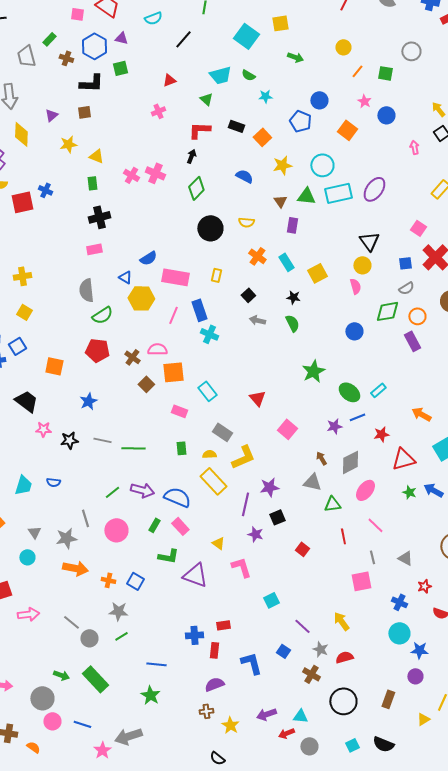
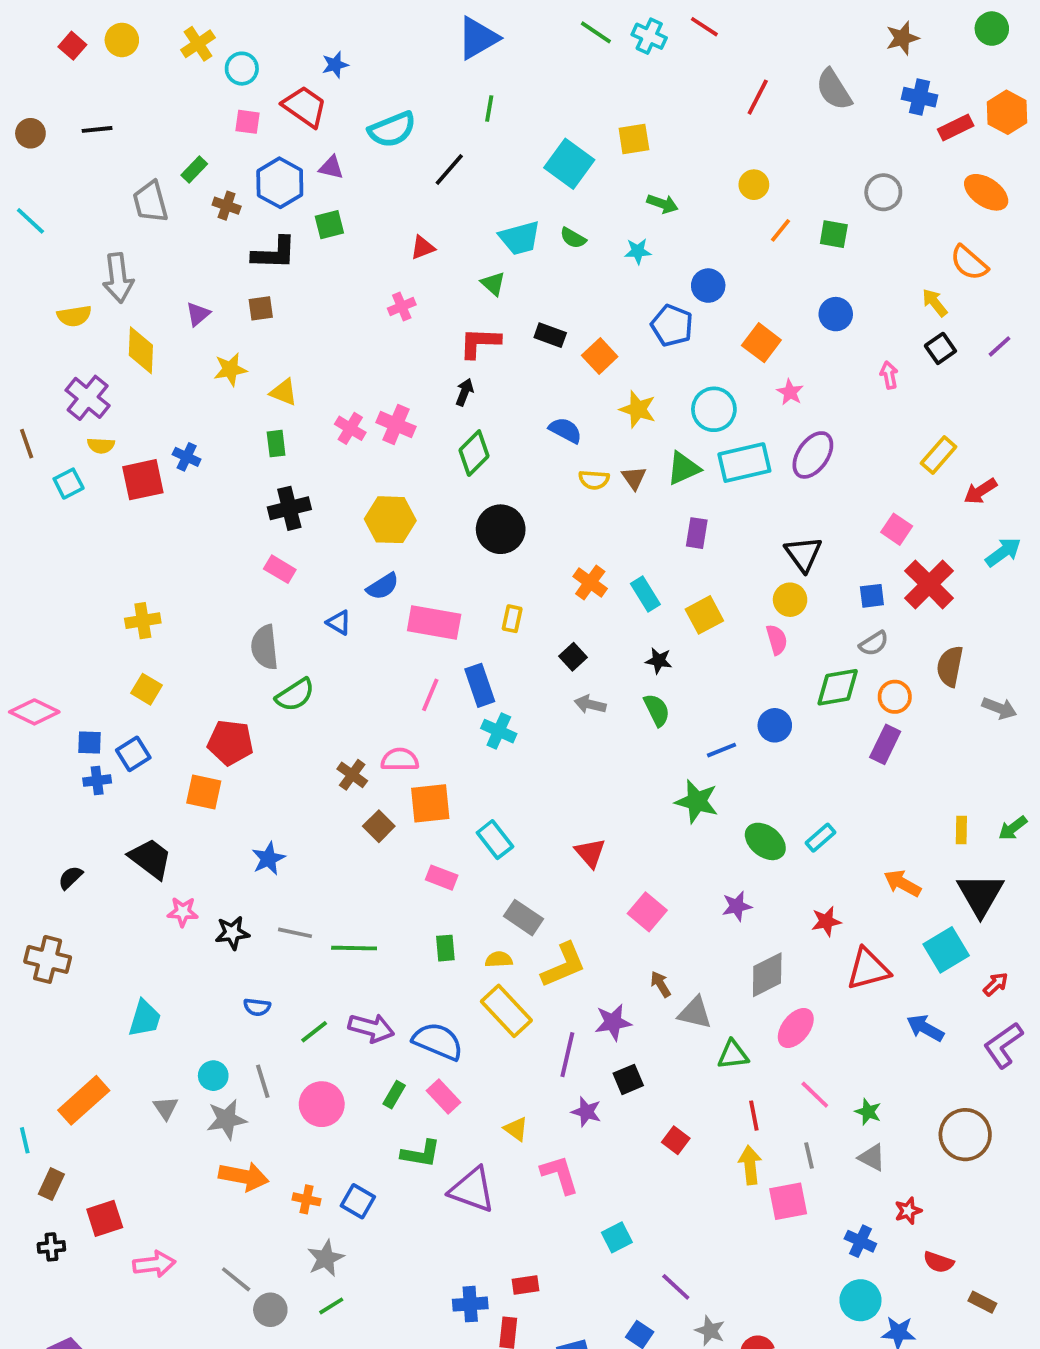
cyan semicircle: (153, 18) -> (392, 129), size x1.4
cyan star: (265, 96) -> (638, 251), moved
pink star: (364, 101) -> (790, 392), moved
yellow star: (282, 165) -> (638, 409), turned 30
green triangle: (306, 196) -> (683, 468), turned -30
yellow semicircle: (246, 222) -> (594, 480), moved
purple rectangle: (292, 225) -> (697, 533), moved
pink rectangle: (94, 249) -> (280, 569), turned 42
yellow hexagon: (141, 298) -> (390, 520), moved
purple rectangle: (412, 341) -> (885, 744), turned 54
red pentagon: (97, 350) -> (230, 742), moved
green star: (313, 371) -> (697, 801), turned -30
blue line: (357, 417) -> (722, 750), moved
brown arrow: (321, 458) -> (661, 984), moved
blue semicircle: (53, 482) -> (257, 1007), moved
green star: (409, 492) -> (868, 1112), moved
cyan circle: (27, 557) -> (213, 1076), moved
gray star: (118, 611) -> (326, 1258), turned -30
yellow arrow: (341, 621) -> (750, 1165), moved, turned 30

